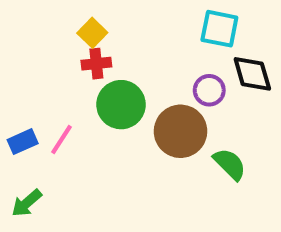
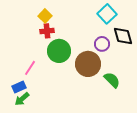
cyan square: (219, 29) -> (107, 14), turned 36
blue rectangle: (23, 142) -> (19, 87), moved
green arrow: (27, 203) -> (22, 99), moved

